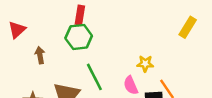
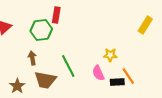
green hexagon: (79, 37) -> (41, 30), moved
brown arrow: (40, 55) -> (32, 58), moved

